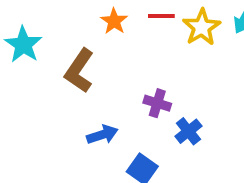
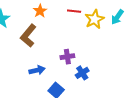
orange star: (114, 21) -> (40, 11), moved
purple cross: (157, 103) -> (67, 57), turned -32

